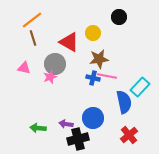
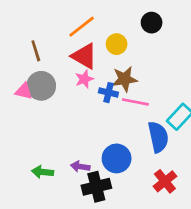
orange line: (32, 20) -> (82, 27), moved
gray circle: (55, 64) -> (41, 86), moved
pink star: (50, 77) -> (84, 79), moved
blue cross: (93, 78) -> (108, 93), moved

